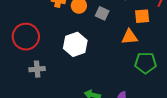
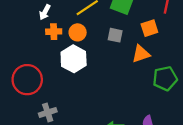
gray square: (102, 13) -> (115, 35), moved
white hexagon: (75, 44) -> (74, 59), moved

